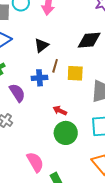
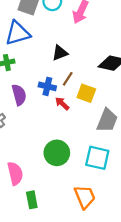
red arrow: (60, 111) -> (62, 104), moved

